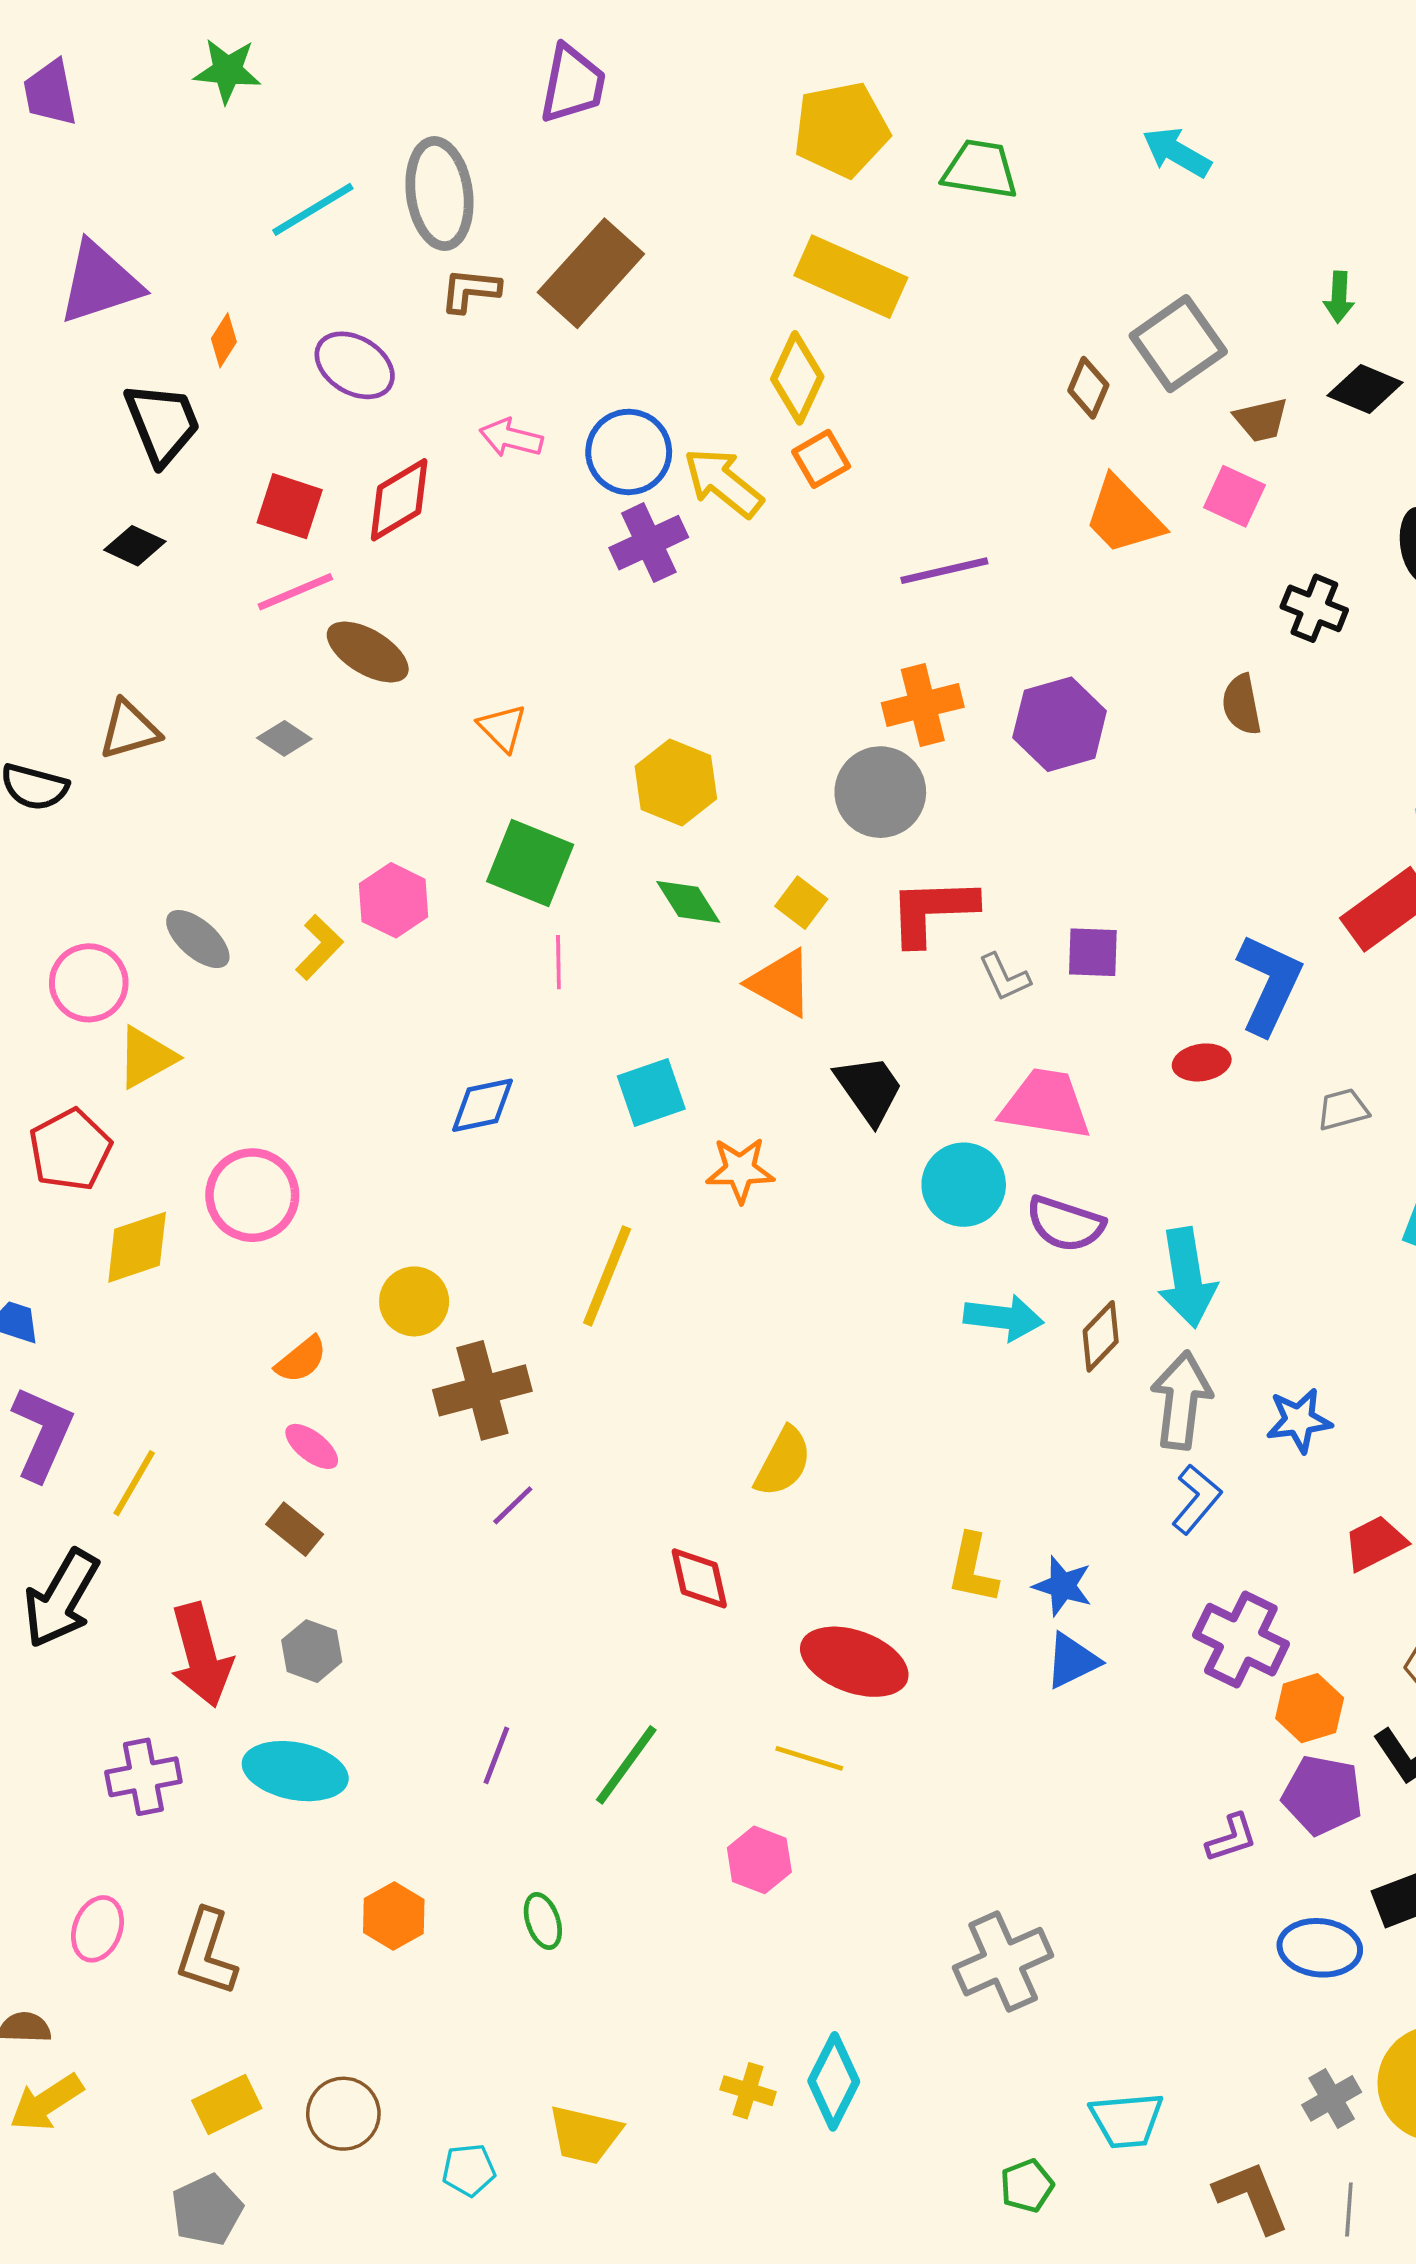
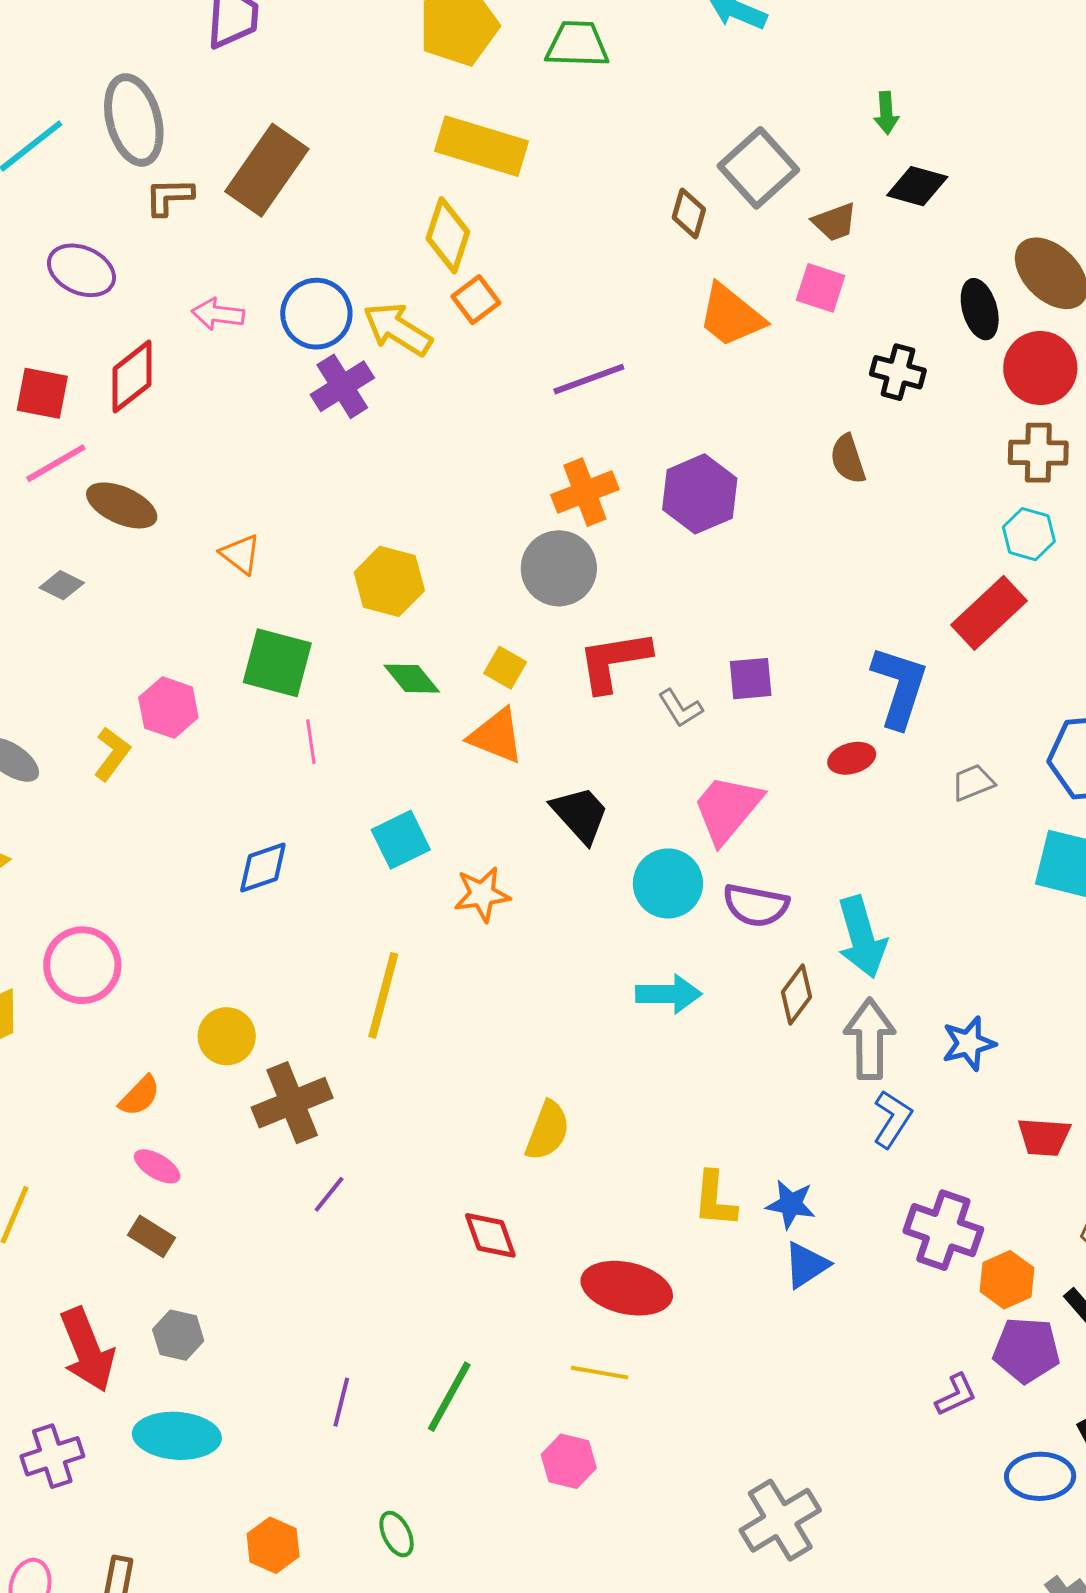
pink trapezoid: (1046, 1104) -> (727, 809), turned -52
cyan arrow: (1003, 1318) -> (669, 994), moved
red trapezoid: (1375, 1543) -> (1044, 1137), turned -142

